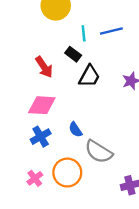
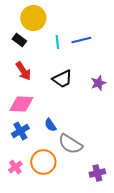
black rectangle: (73, 54) -> (19, 40), moved
black trapezoid: (89, 76) -> (62, 79), turned 35

